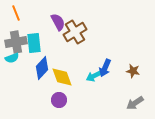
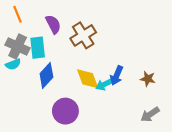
purple semicircle: (58, 22) -> (53, 24), moved
gray cross: (16, 42) -> (18, 47), turned 35
yellow diamond: (62, 77) -> (88, 79), moved
purple circle: (59, 100) -> (65, 111), size x1.5

